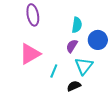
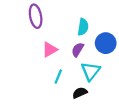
pink triangle: (30, 54) -> (50, 50), moved, size x0.7

